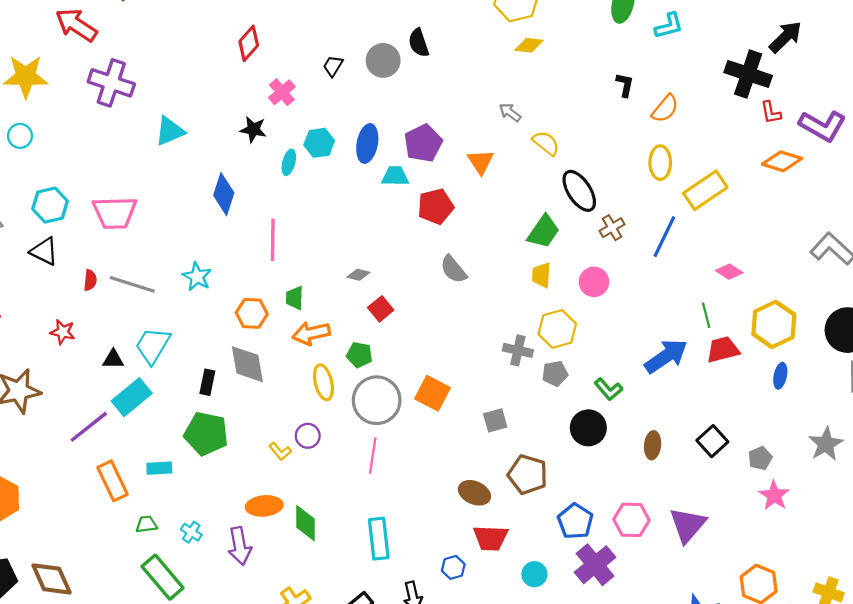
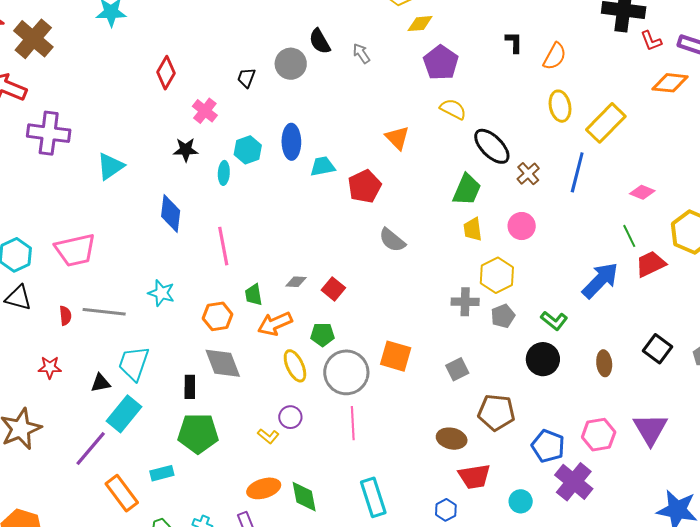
gray arrow: (510, 112) -> (361, 53), moved, turned 30
purple pentagon: (423, 143) -> (441, 63), moved
gray diamond: (358, 275) -> (296, 282), moved

